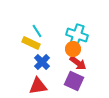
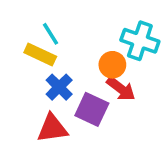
cyan cross: (77, 35) -> (140, 41), moved
purple square: (74, 81) -> (92, 109), moved

